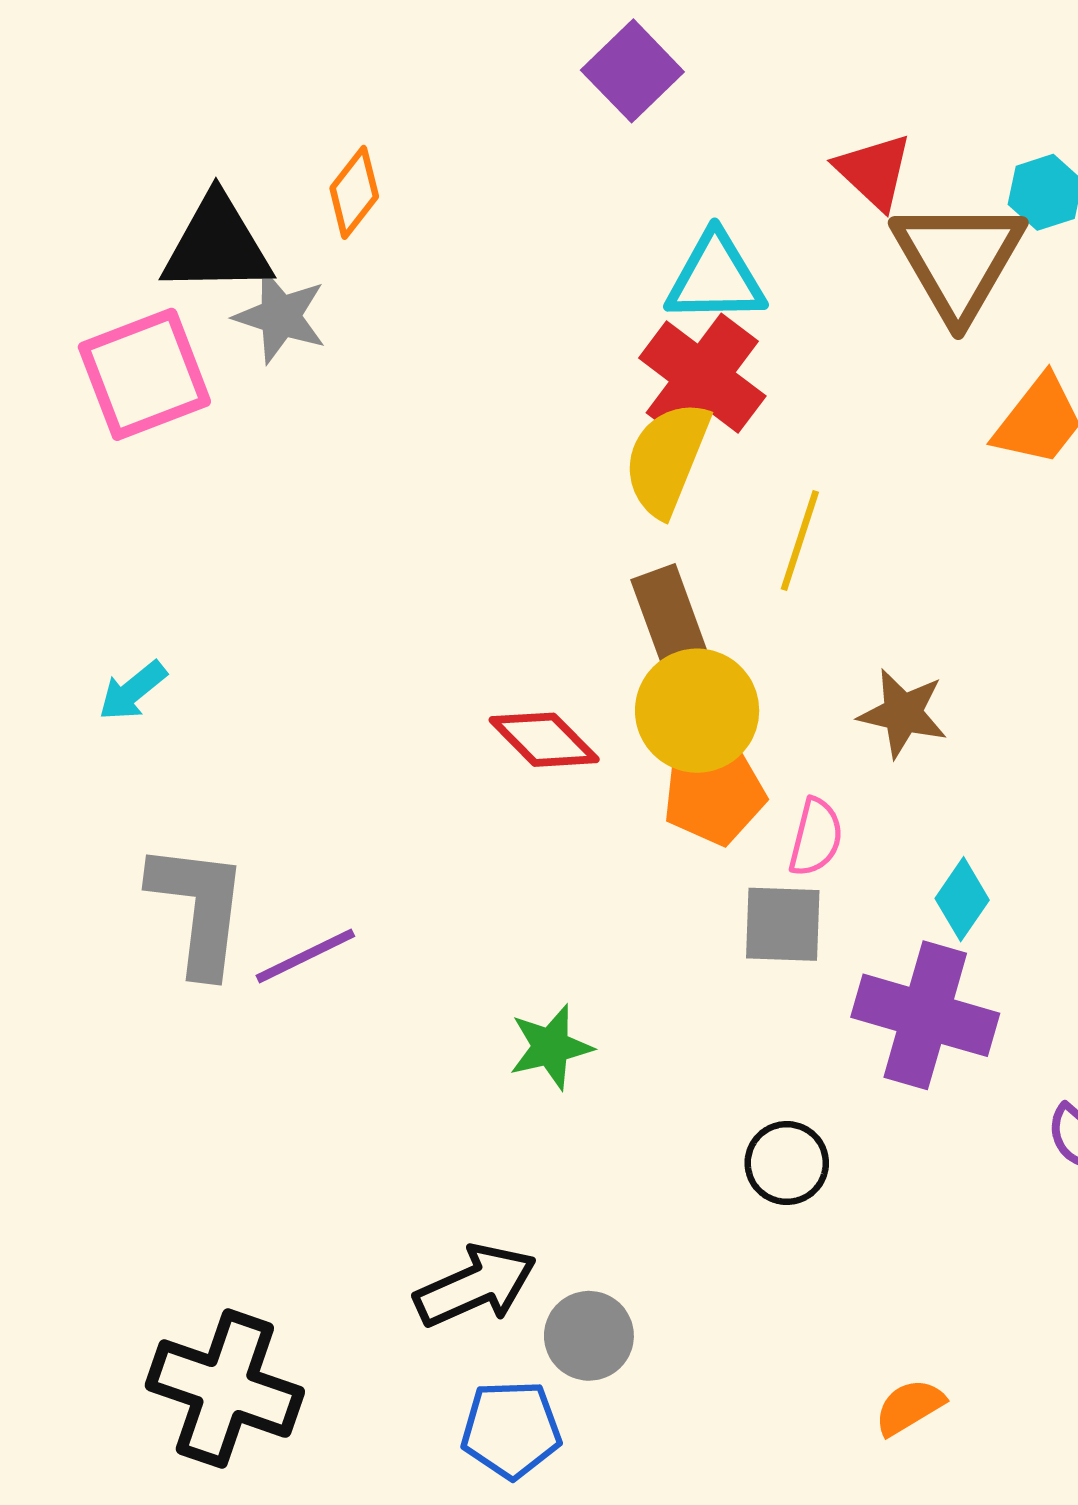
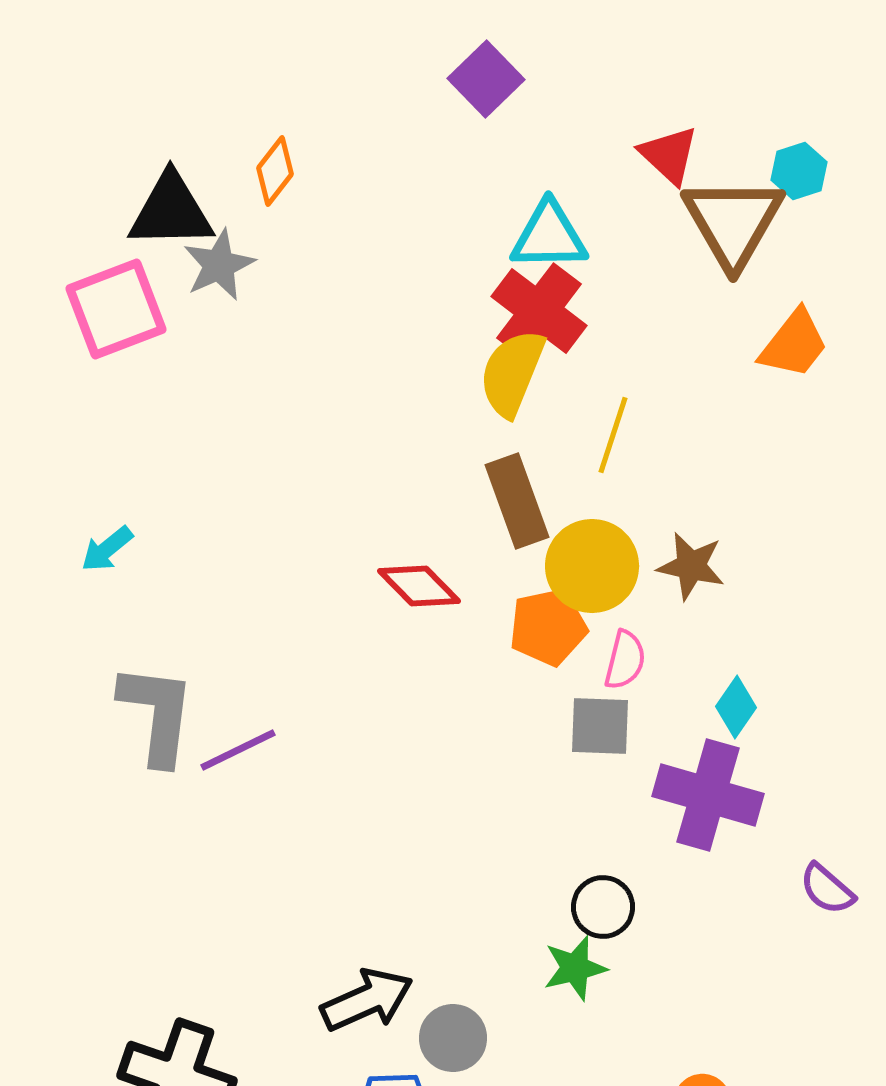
gray star: (280, 316) -> (219, 265), turned 30
yellow circle: (697, 711) -> (592, 566), moved
green star: (551, 1047) -> (575, 968), moved

